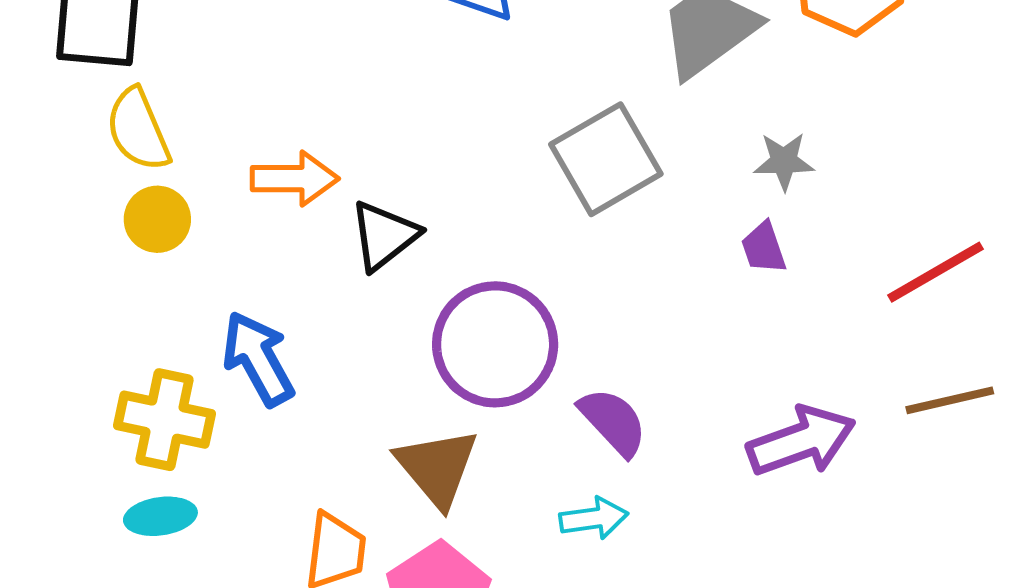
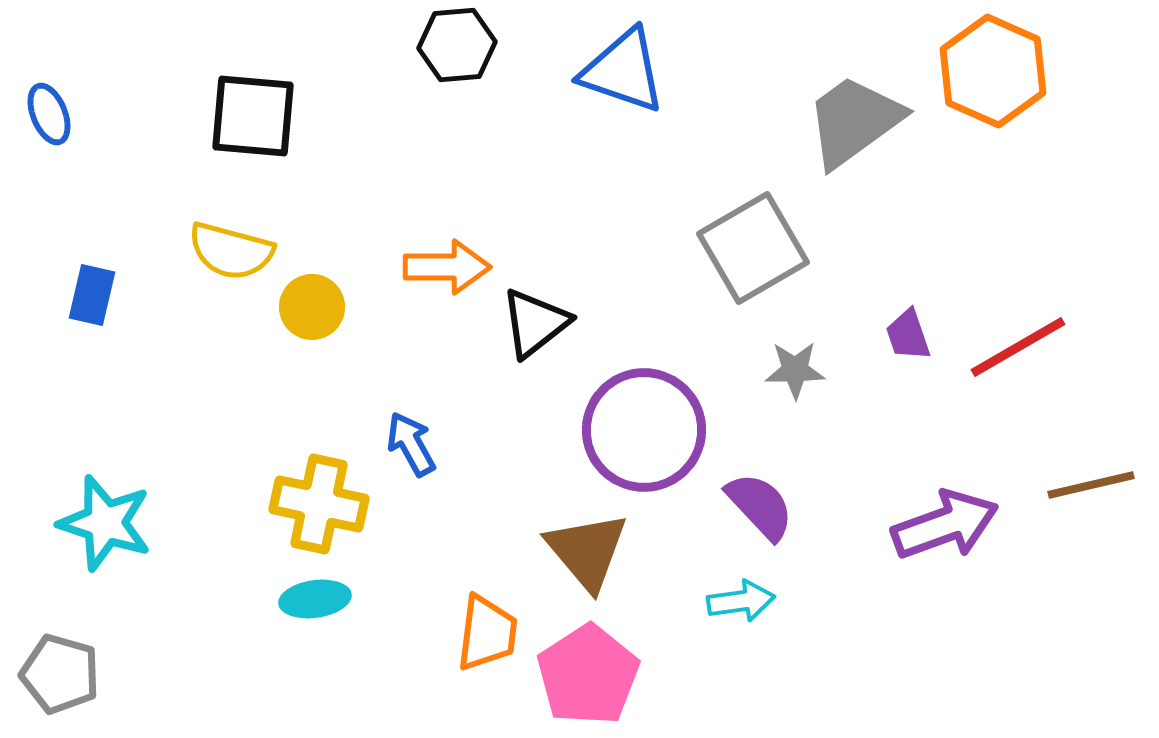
yellow semicircle: (138, 130) -> (231, 251), moved, turned -52
gray star: (784, 161) -> (795, 370), moved
red line: (936, 272) -> (1018, 347), moved
blue arrow: (258, 359) -> (411, 444), size x0.7

